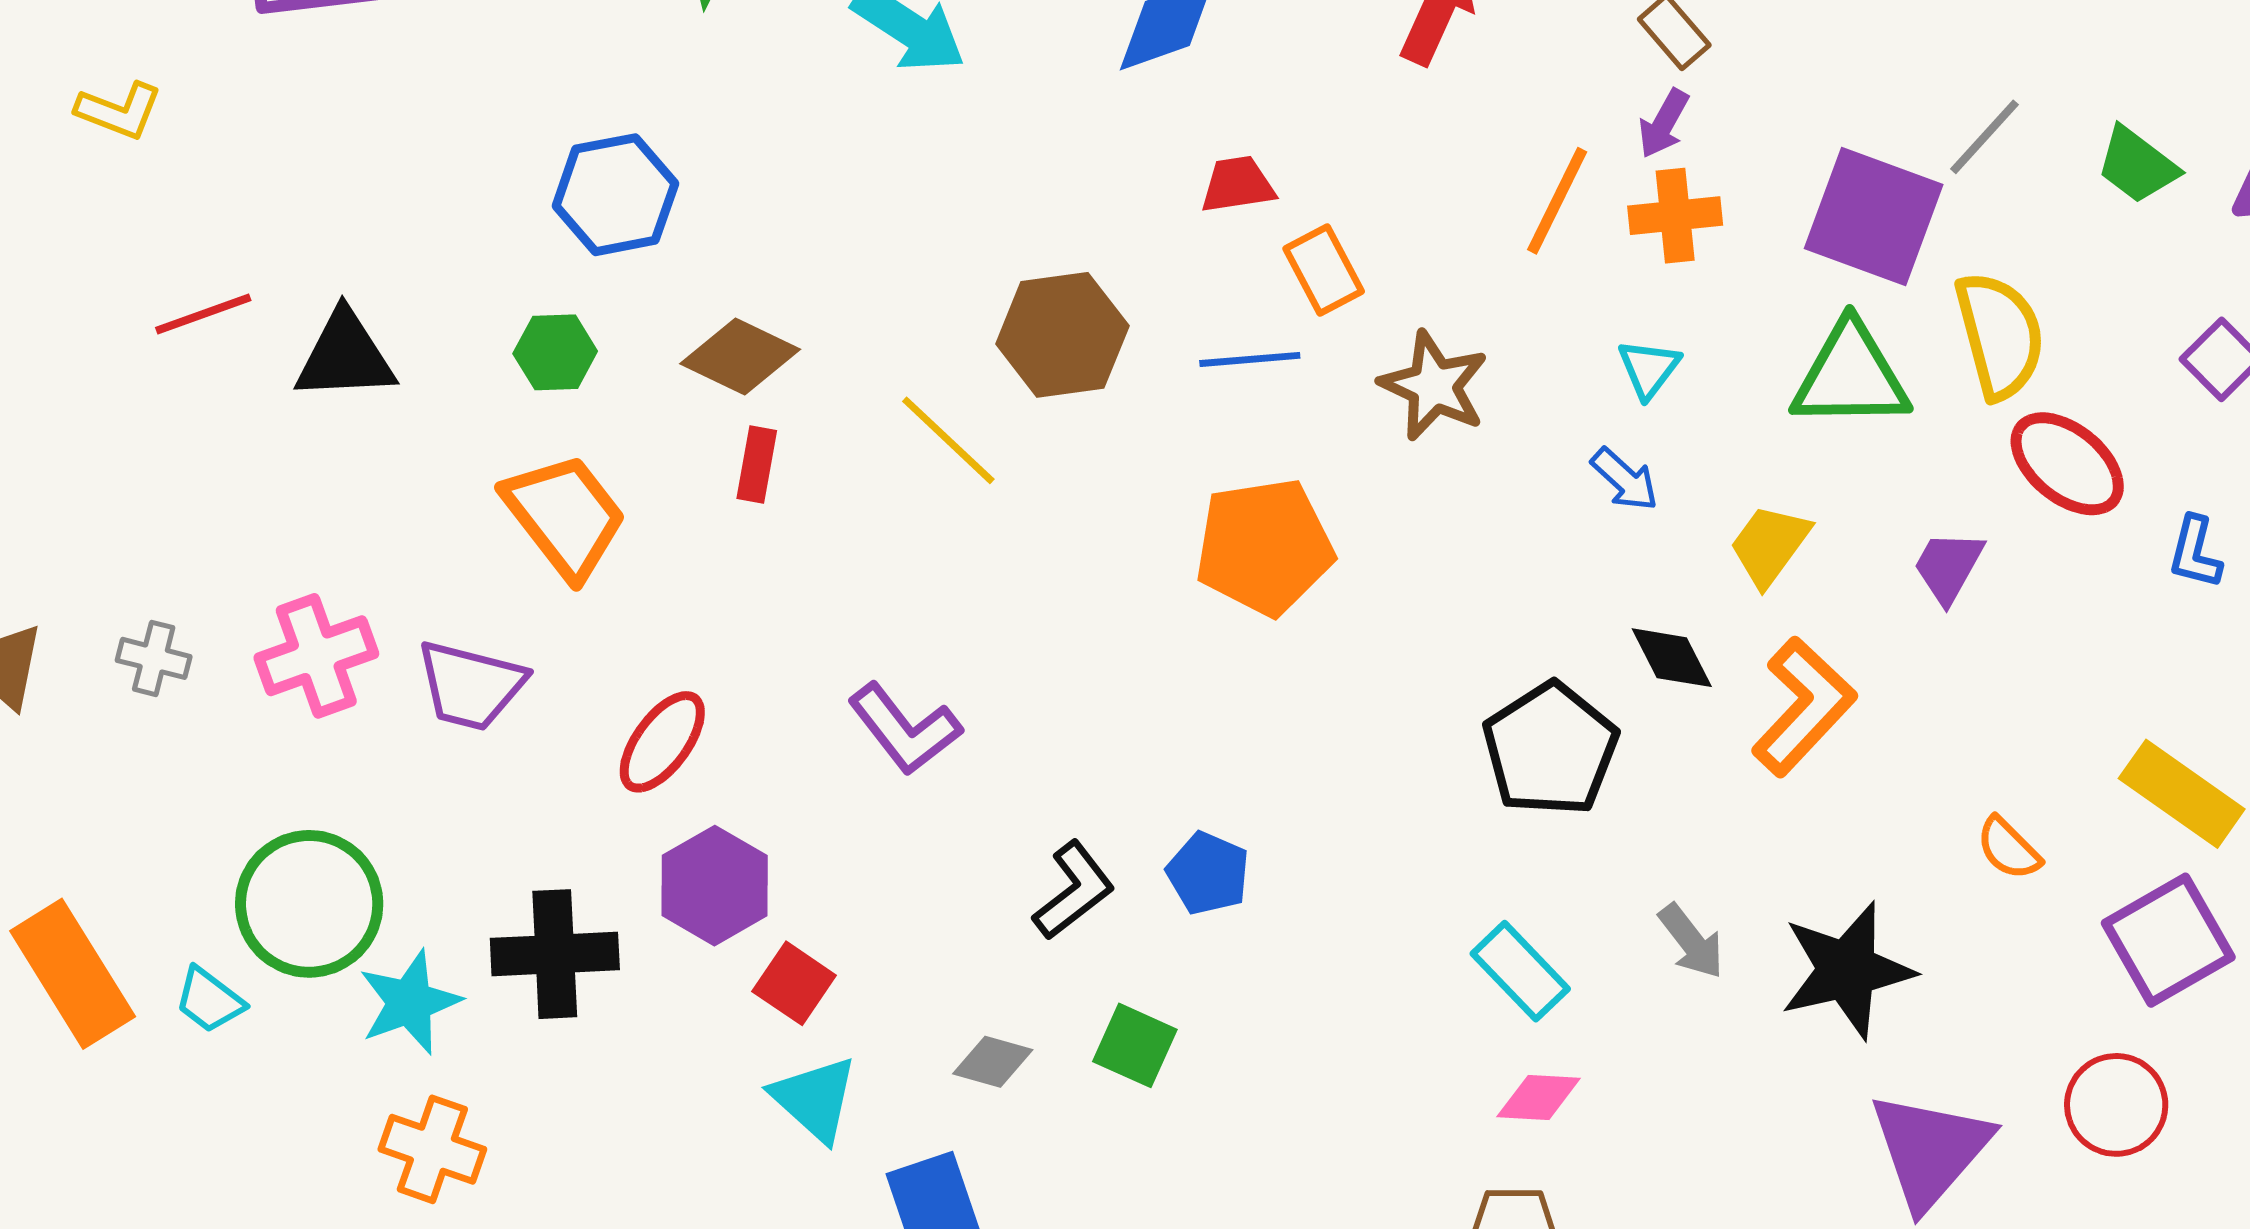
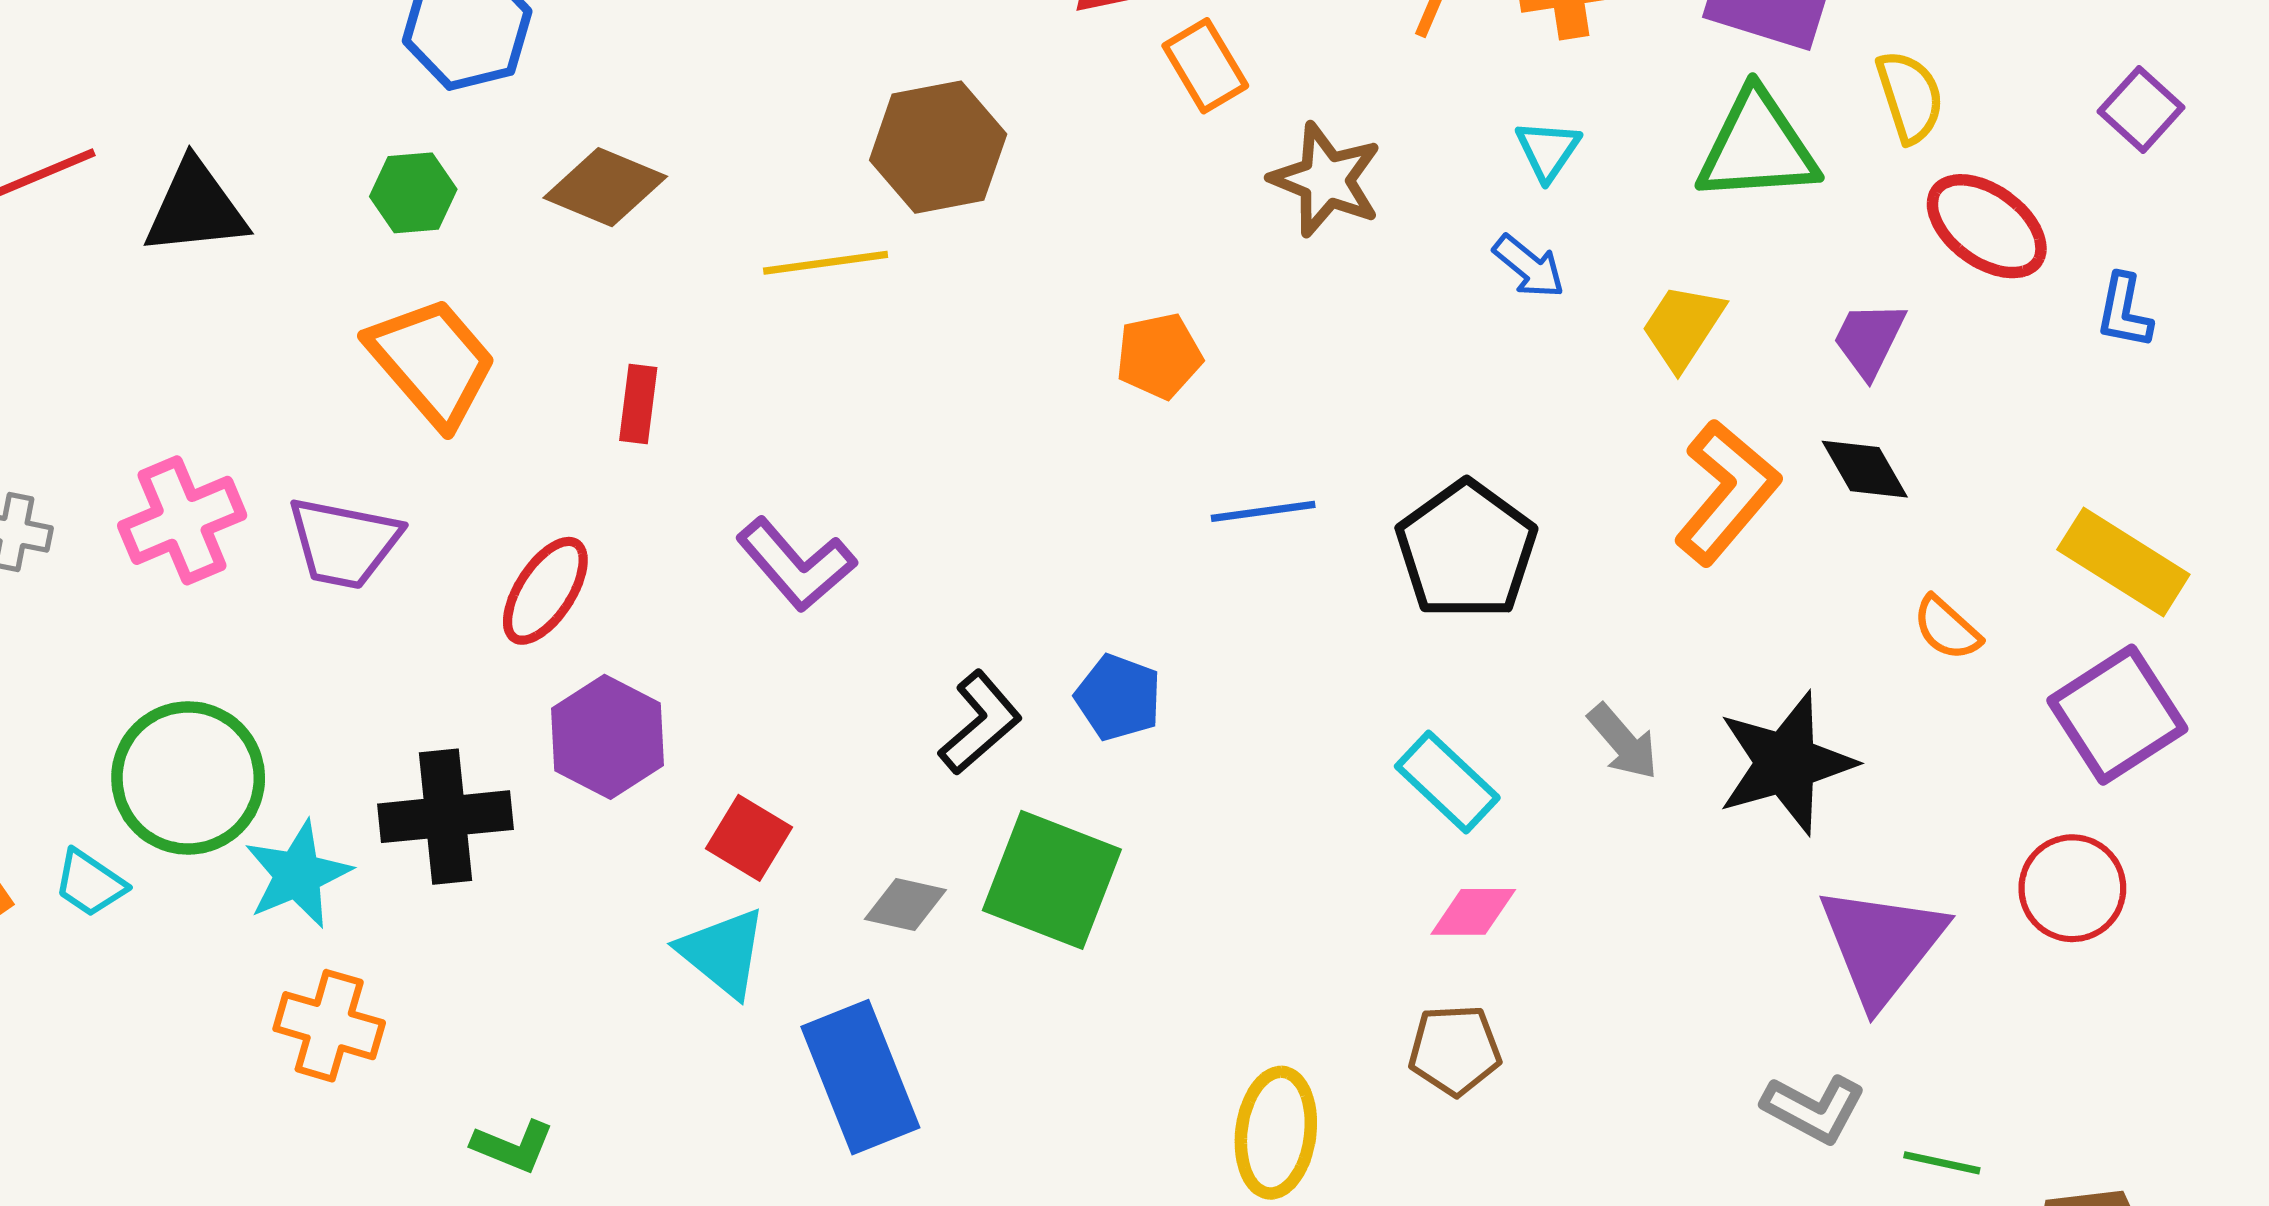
yellow semicircle: (2000, 335) -> (1910, 97), size x0.7
blue line: (1250, 359) -> (1263, 511), moved
yellow line: (948, 440) -> (826, 263), turned -48
red rectangle: (757, 465) -> (638, 404), moved
orange pentagon: (1264, 547) -> (1159, 356), size x0.6
black diamond: (1672, 658) -> (1865, 469), moved
red square: (794, 983) -> (749, 838), moved
green square: (1135, 1045) -> (1052, 880), size x1.6

